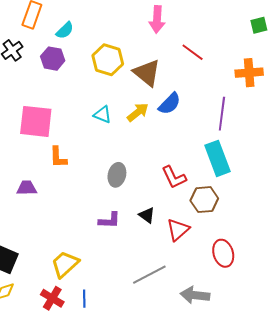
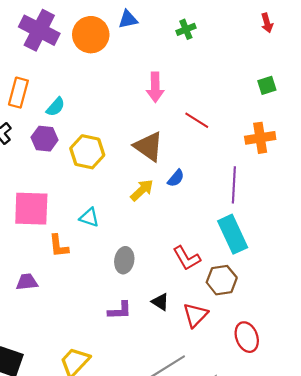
yellow hexagon: (108, 60) -> (87, 152), moved
blue semicircle: (170, 104) -> (176, 178), size x0.7
cyan triangle: (103, 115) -> (89, 217), moved

